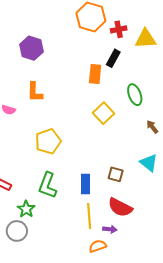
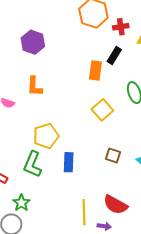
brown square: (116, 174) -> (113, 156), moved
blue rectangle: (86, 184) -> (69, 162), moved
green L-shape: (47, 185) -> (32, 164), moved

